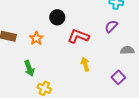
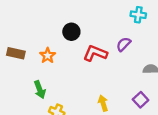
purple semicircle: (111, 26) -> (124, 44), moved
yellow arrow: (85, 64) -> (103, 103), moved

